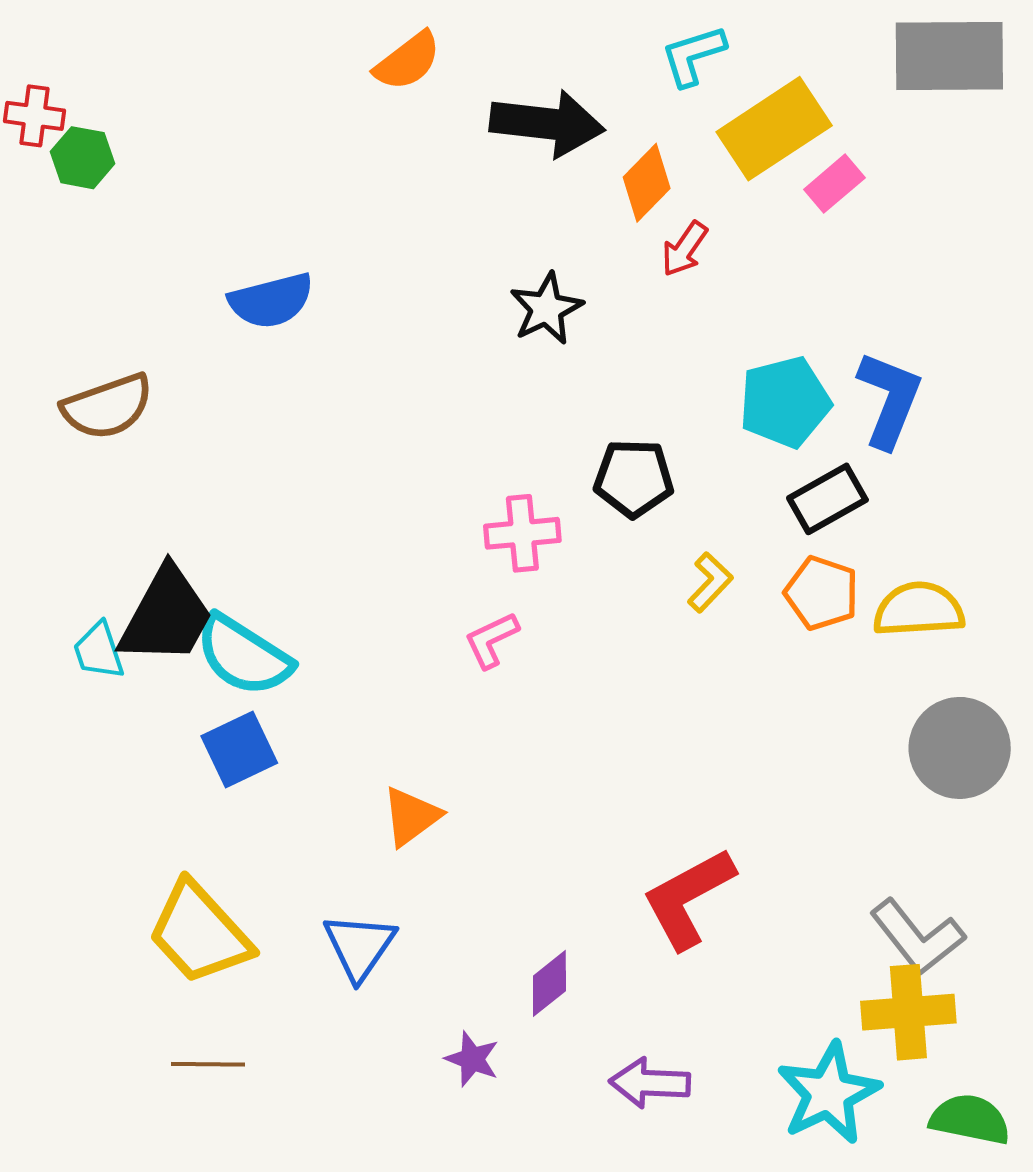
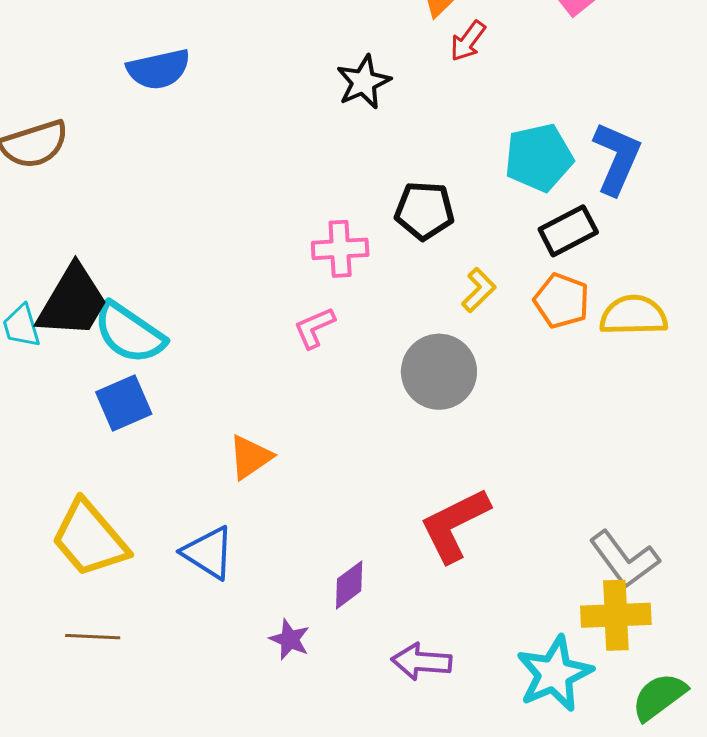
gray circle: (960, 748) -> (439, 372), moved
blue triangle: (359, 946) -> (208, 553), turned -34
green semicircle: (970, 1119) -> (659, 697), turned -50

